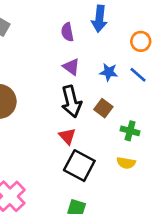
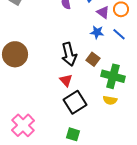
purple triangle: (71, 67) -> (103, 12), moved
green cross: (130, 131) -> (113, 76), size x1.6
black square: (79, 166) -> (75, 102), turned 30

